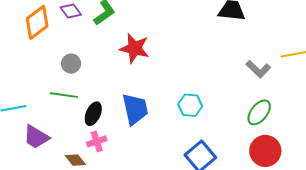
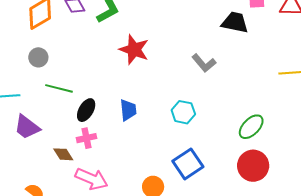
gray circle: (71, 64) -> (38, 57), moved
gray L-shape: (258, 69) -> (204, 63), moved
blue trapezoid: (135, 109) -> (128, 110), size x0.7

